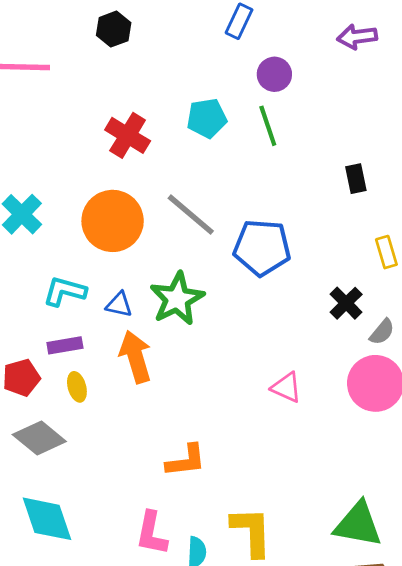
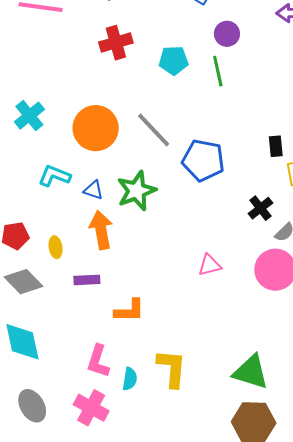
red cross: (128, 135) -> (116, 43), moved, turned 36
black rectangle: (356, 179) -> (276, 146), moved
purple rectangle: (65, 345) -> (87, 280), moved
pink triangle: (286, 387) -> (210, 265), turned -45

